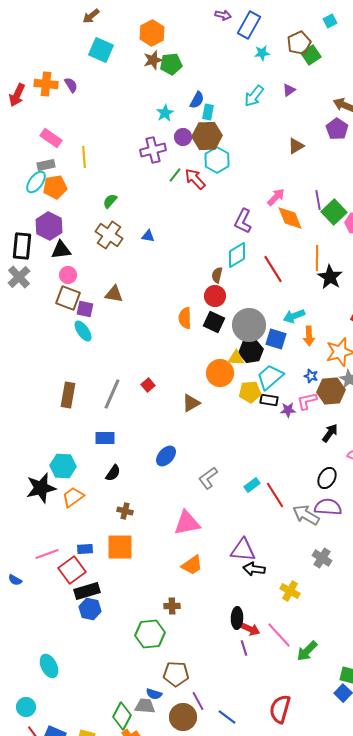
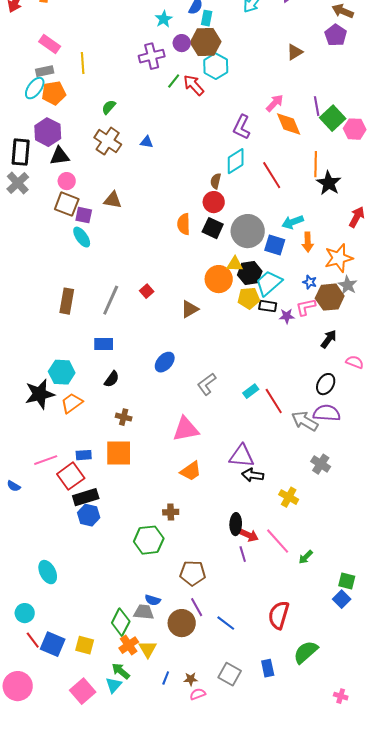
black hexagon: (251, 351) -> (250, 273), moved
green arrow: (307, 651) -> (306, 557), size x0.7
brown pentagon: (176, 674) -> (193, 573), moved

